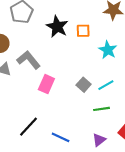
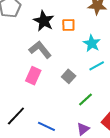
gray L-shape: (29, 60) -> (40, 50), moved
cyan line: (106, 85) -> (97, 66), moved
green line: (101, 109) -> (85, 100), turned -35

